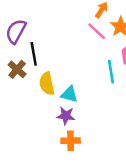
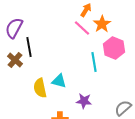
yellow semicircle: (47, 84) -> (40, 88), moved
purple star: (66, 116) -> (84, 101), moved

